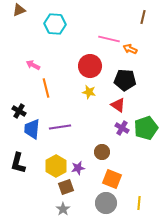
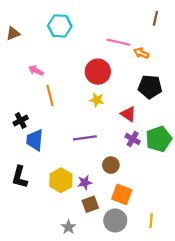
brown triangle: (19, 10) -> (13, 34), moved
black pentagon: (125, 80) -> (150, 87), moved
black cross: (19, 111) -> (21, 120), turned 32
purple line: (60, 127) -> (85, 138), moved
brown square: (66, 187) -> (90, 204), moved

